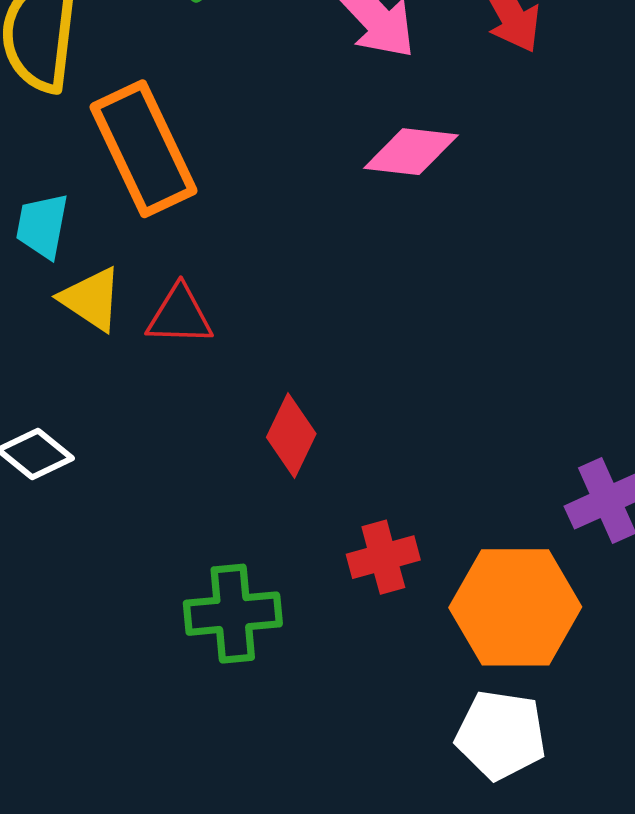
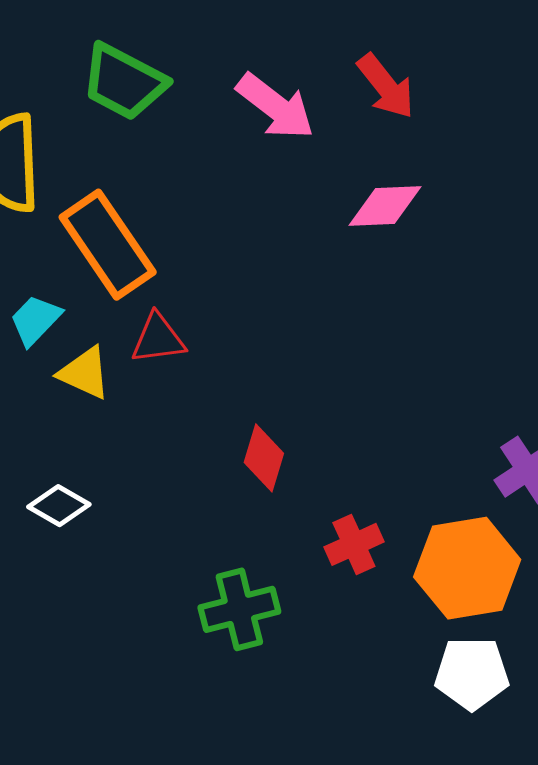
pink diamond: (411, 152) -> (385, 206), moved
cyan trapezoid: (42, 226) -> (35, 320), turned 42
red triangle: (180, 315) -> (158, 339), moved

